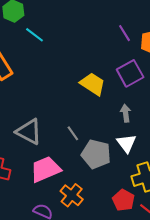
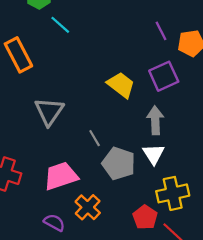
gray arrow: (126, 113) -> (155, 120), size x1.4
gray triangle: (29, 132) -> (49, 111), moved, turned 32

